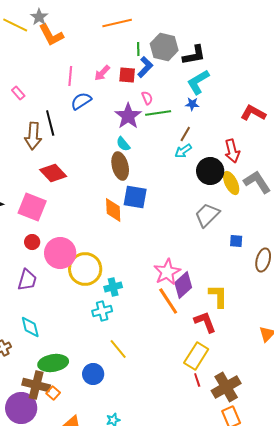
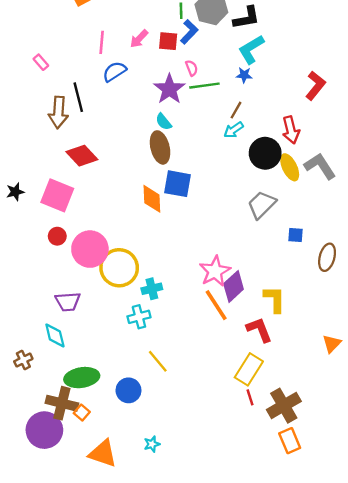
red L-shape: (253, 113) -> (315, 86), turned 100
purple trapezoid: (27, 280) -> (68, 302), moved, turned 70

